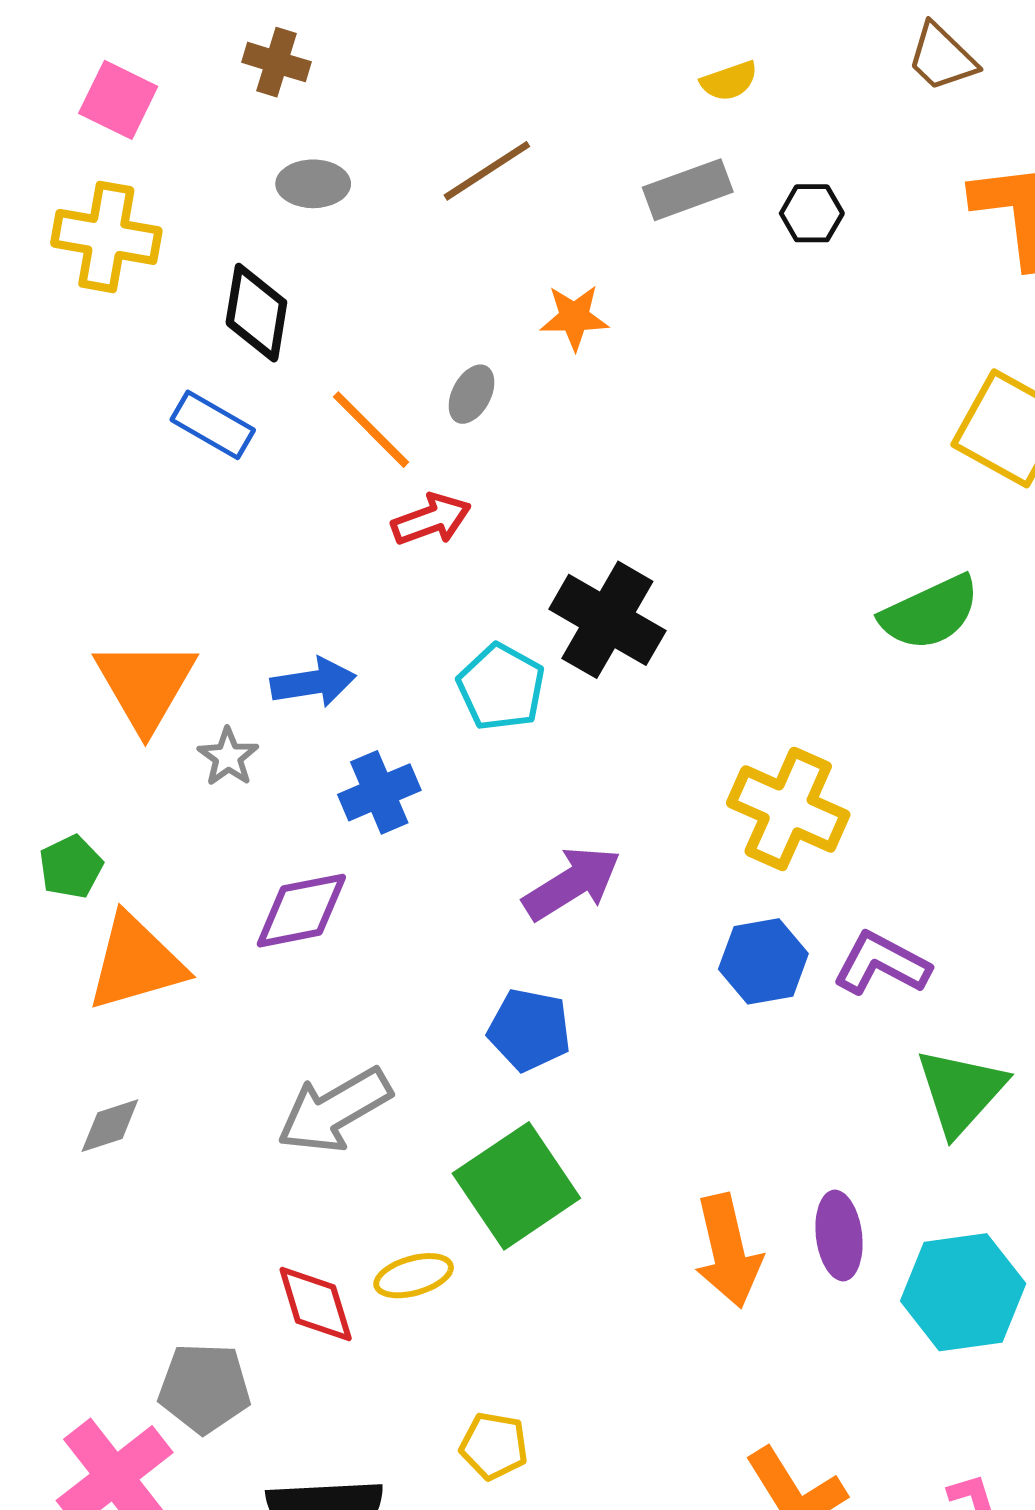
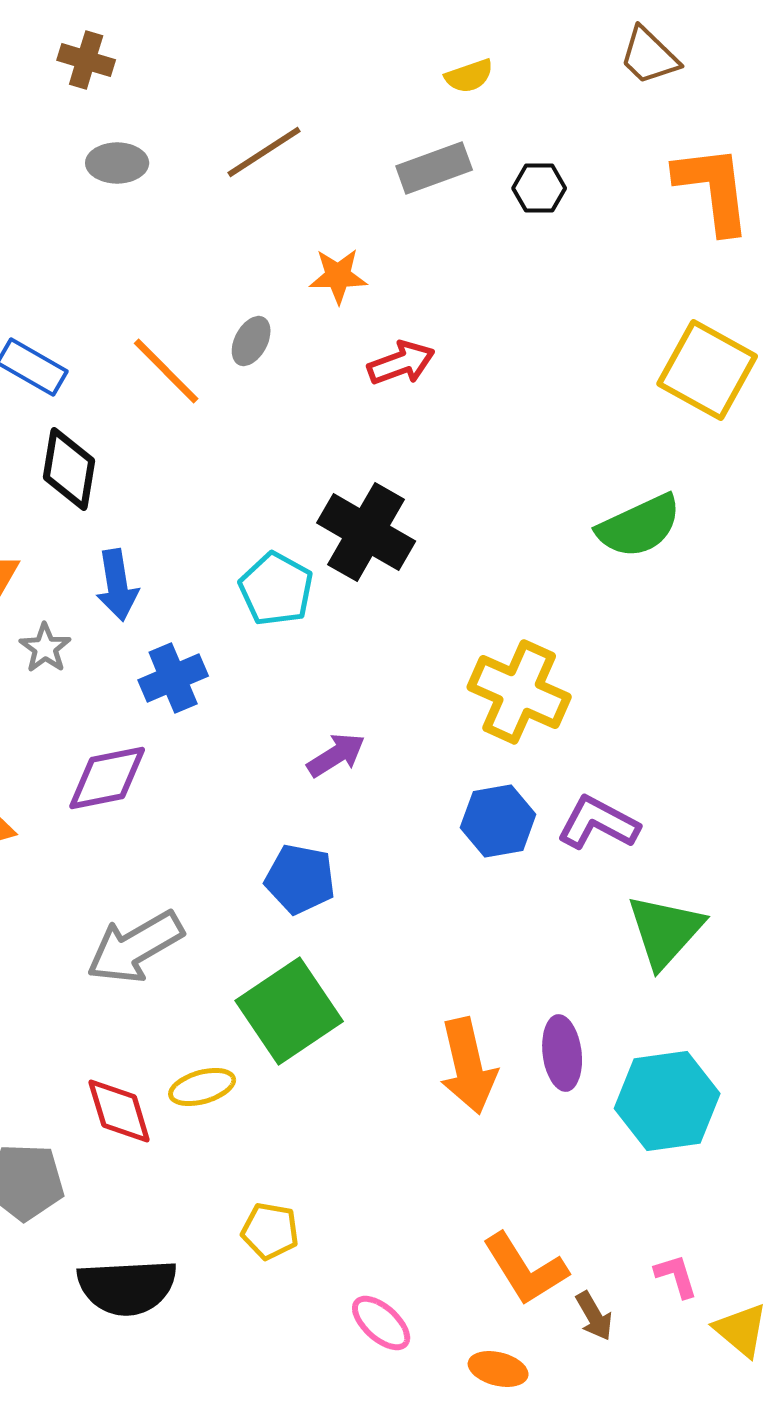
black diamond: (256, 313) -> (69, 469), moved
red arrow: (431, 519) -> (401, 363), moved
blue arrow: (313, 682) -> (117, 585), turned 90
purple arrow: (572, 883) -> (336, 755), size x0.7

